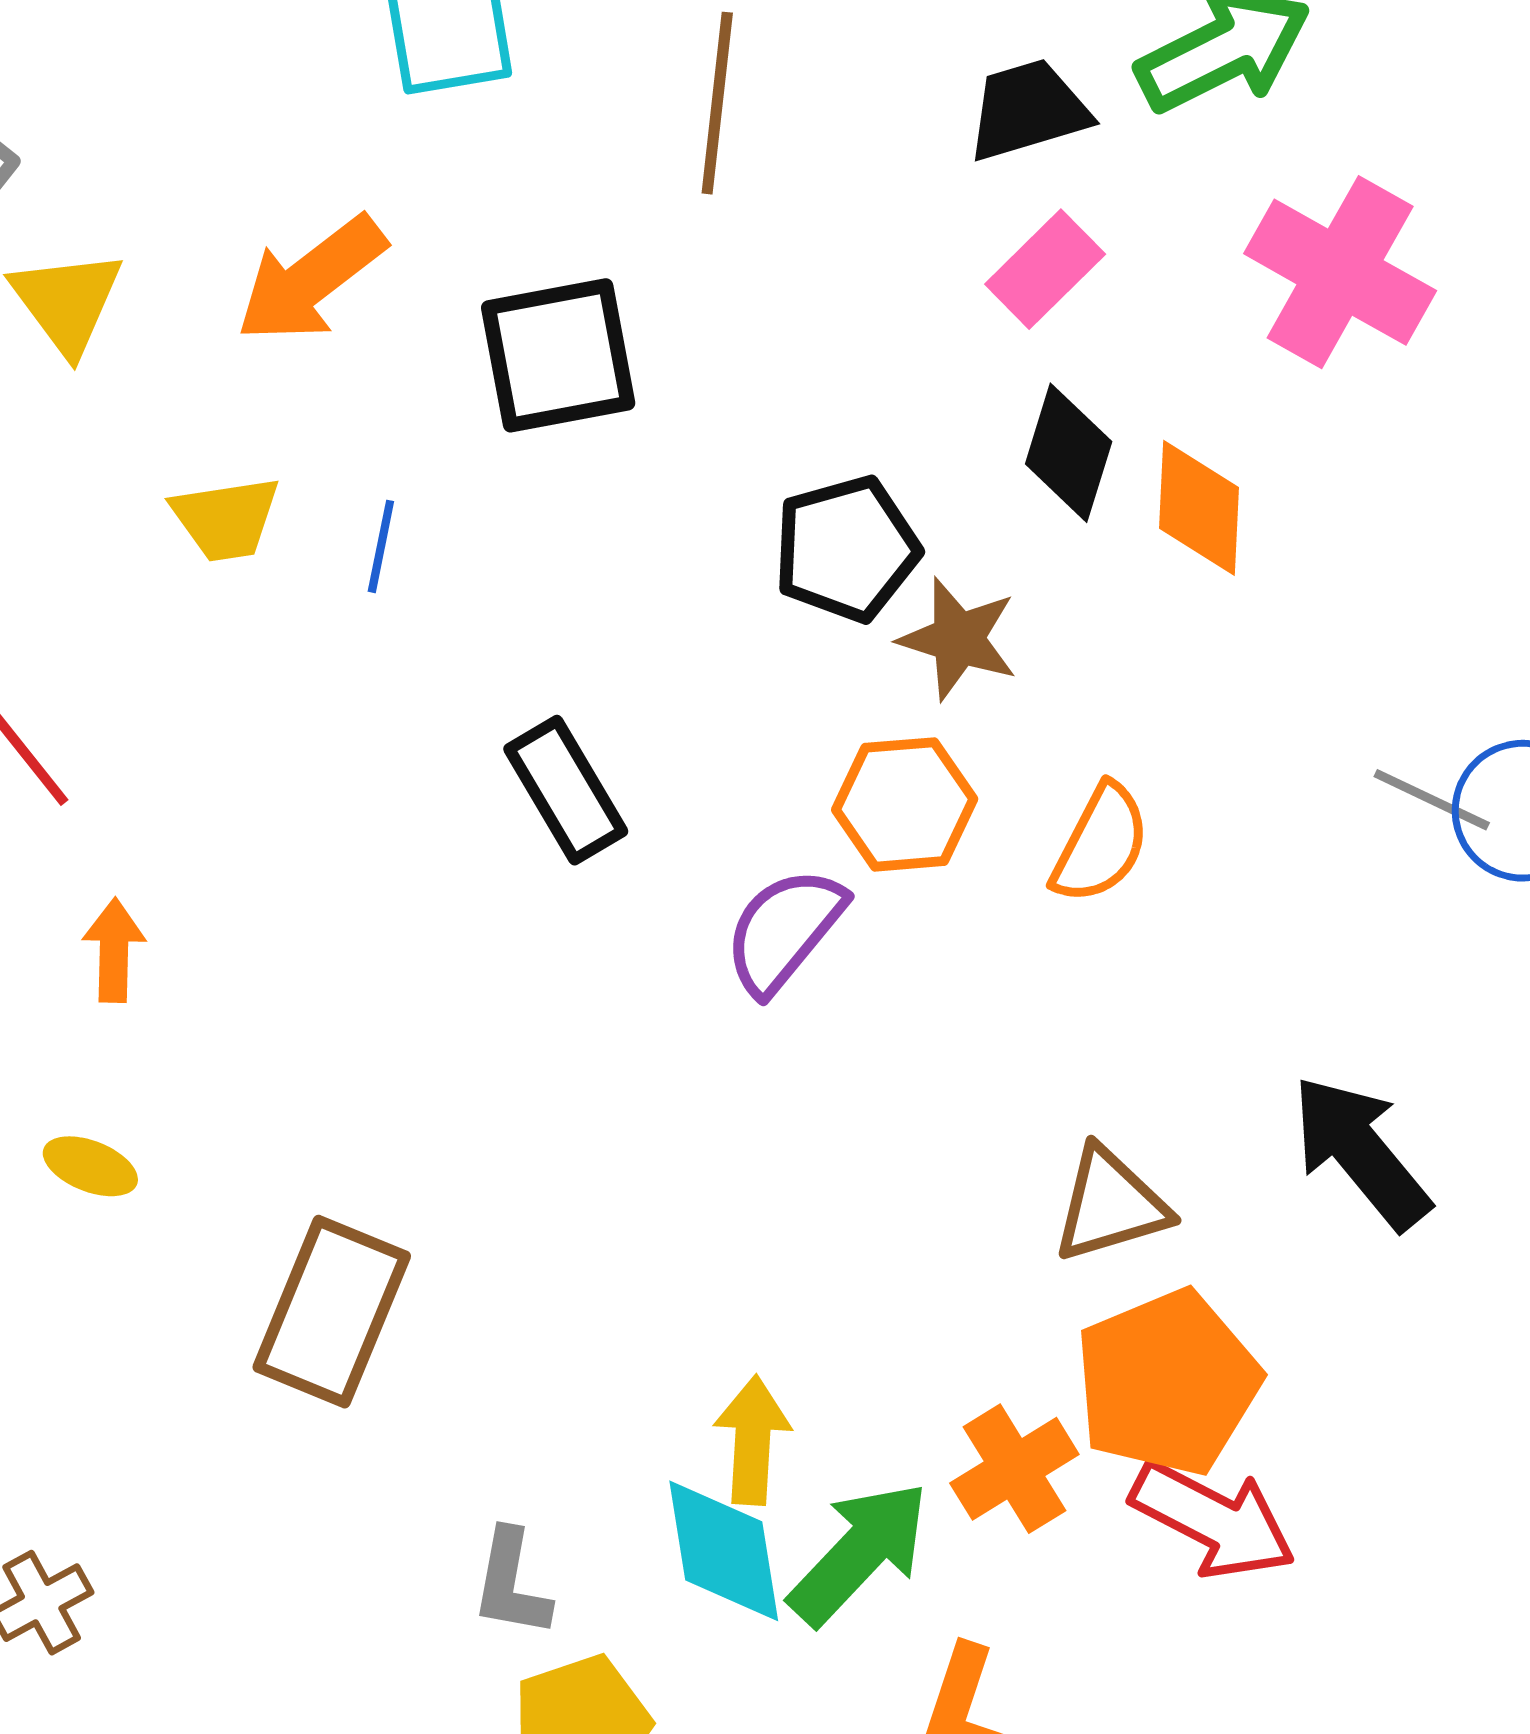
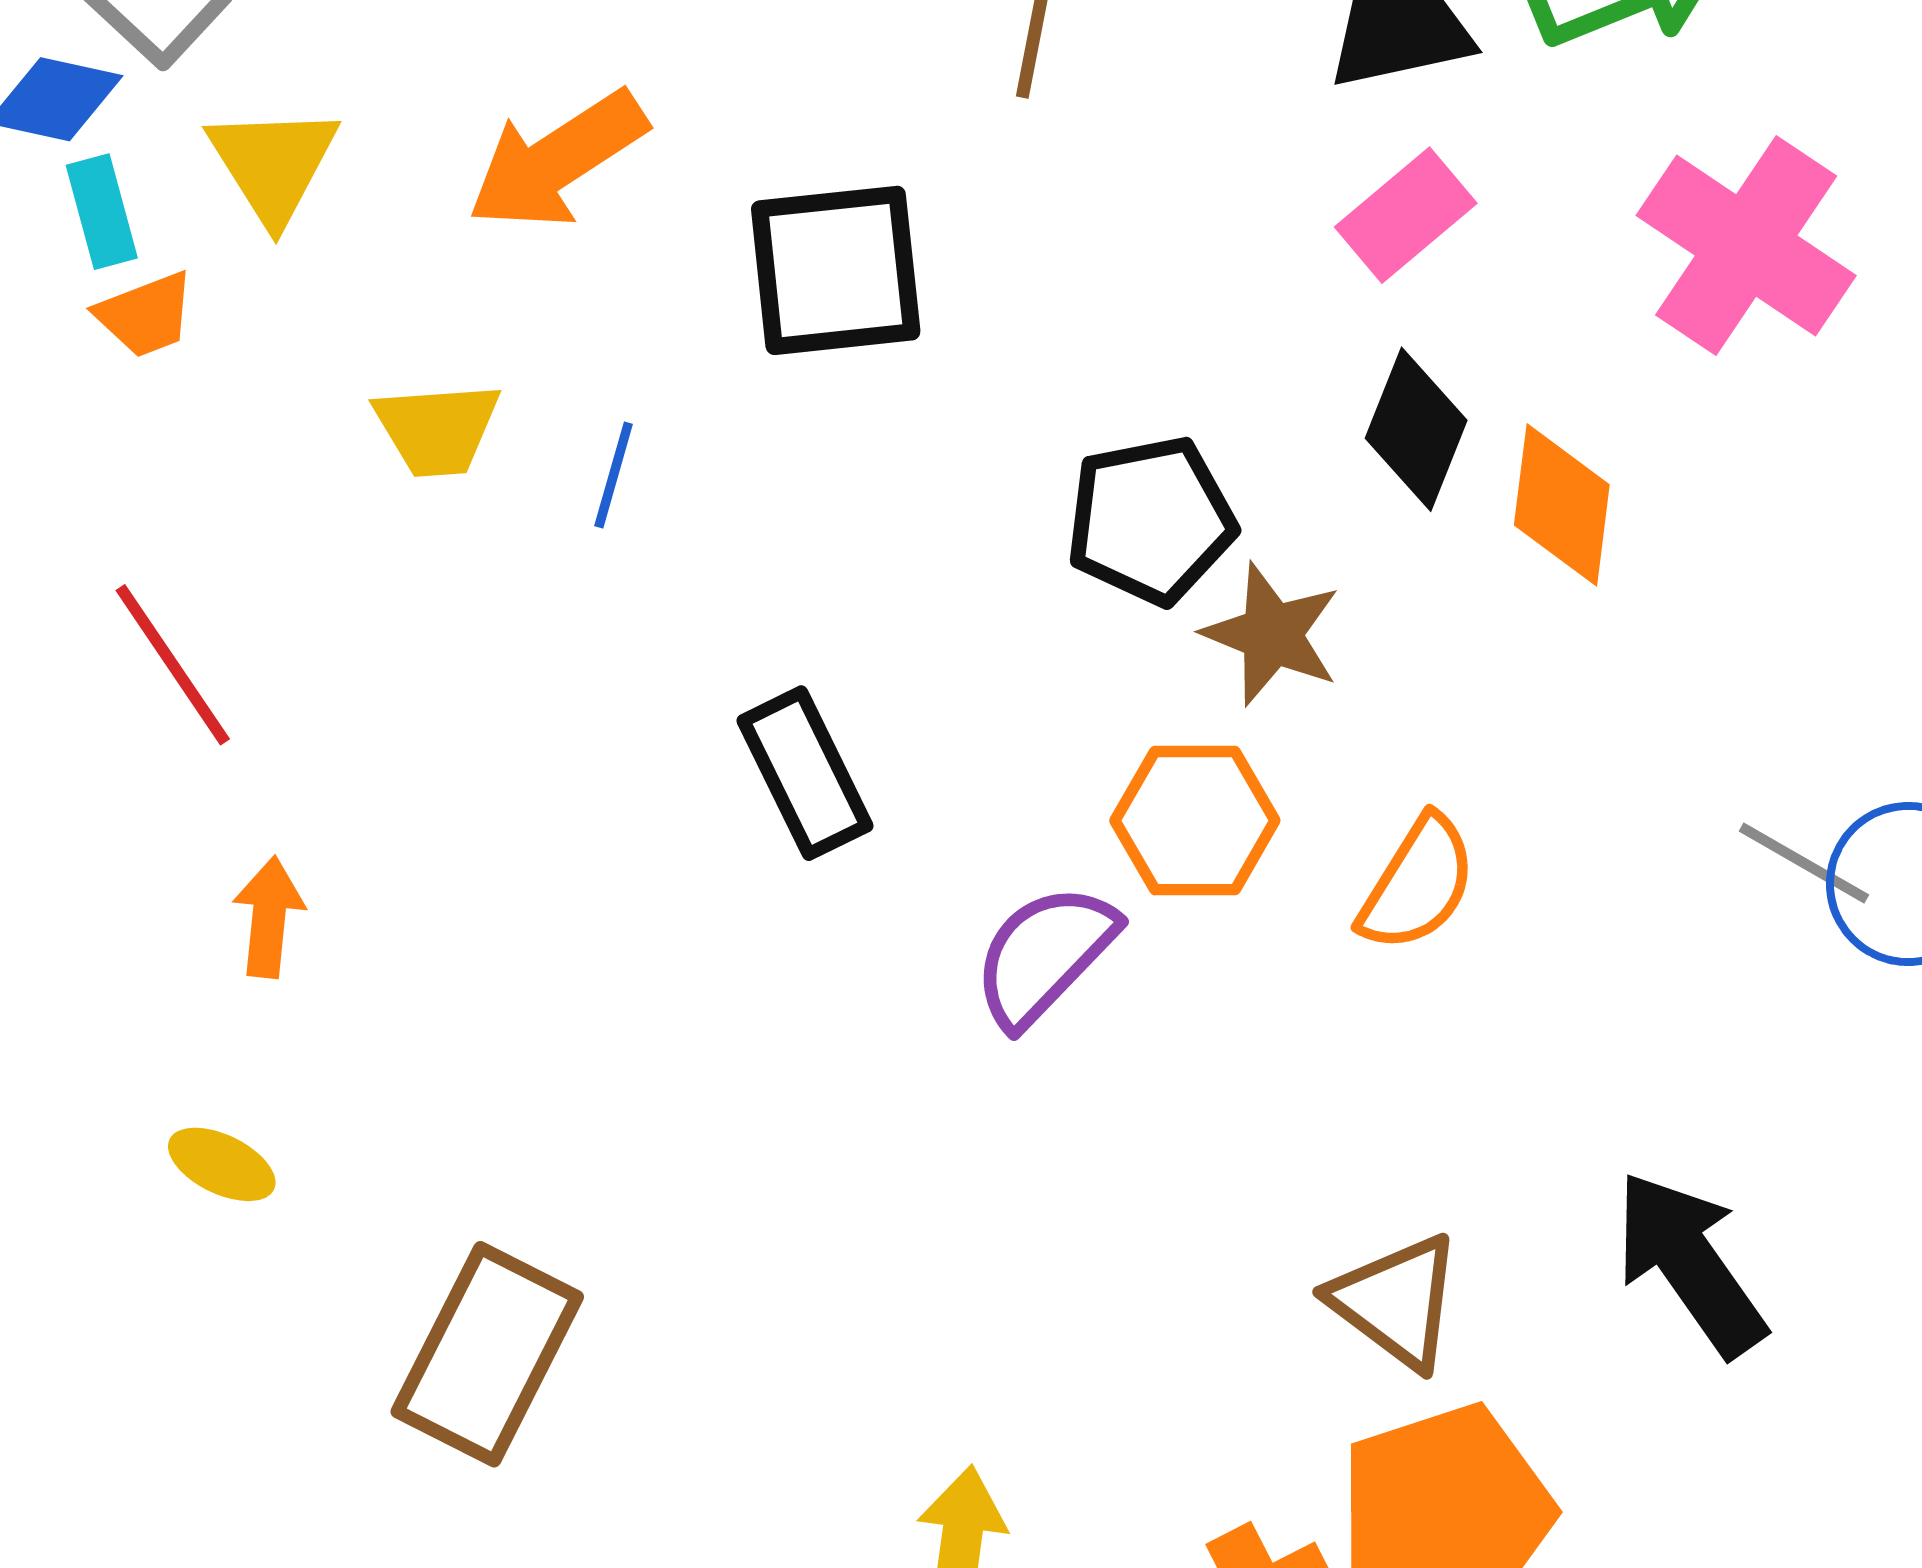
brown triangle: (1110, 1205) -> (1396, 1301), turned 49

